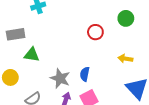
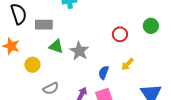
yellow arrow: (125, 59) -> (127, 64), moved, turned -64
gray star: (60, 78) -> (79, 51), moved

